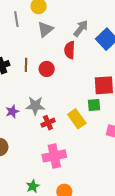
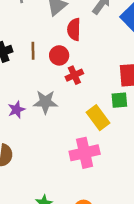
red semicircle: (70, 50) -> (74, 29), moved
red cross: (48, 123) -> (74, 75), moved
pink cross: (54, 156) -> (85, 153), moved

